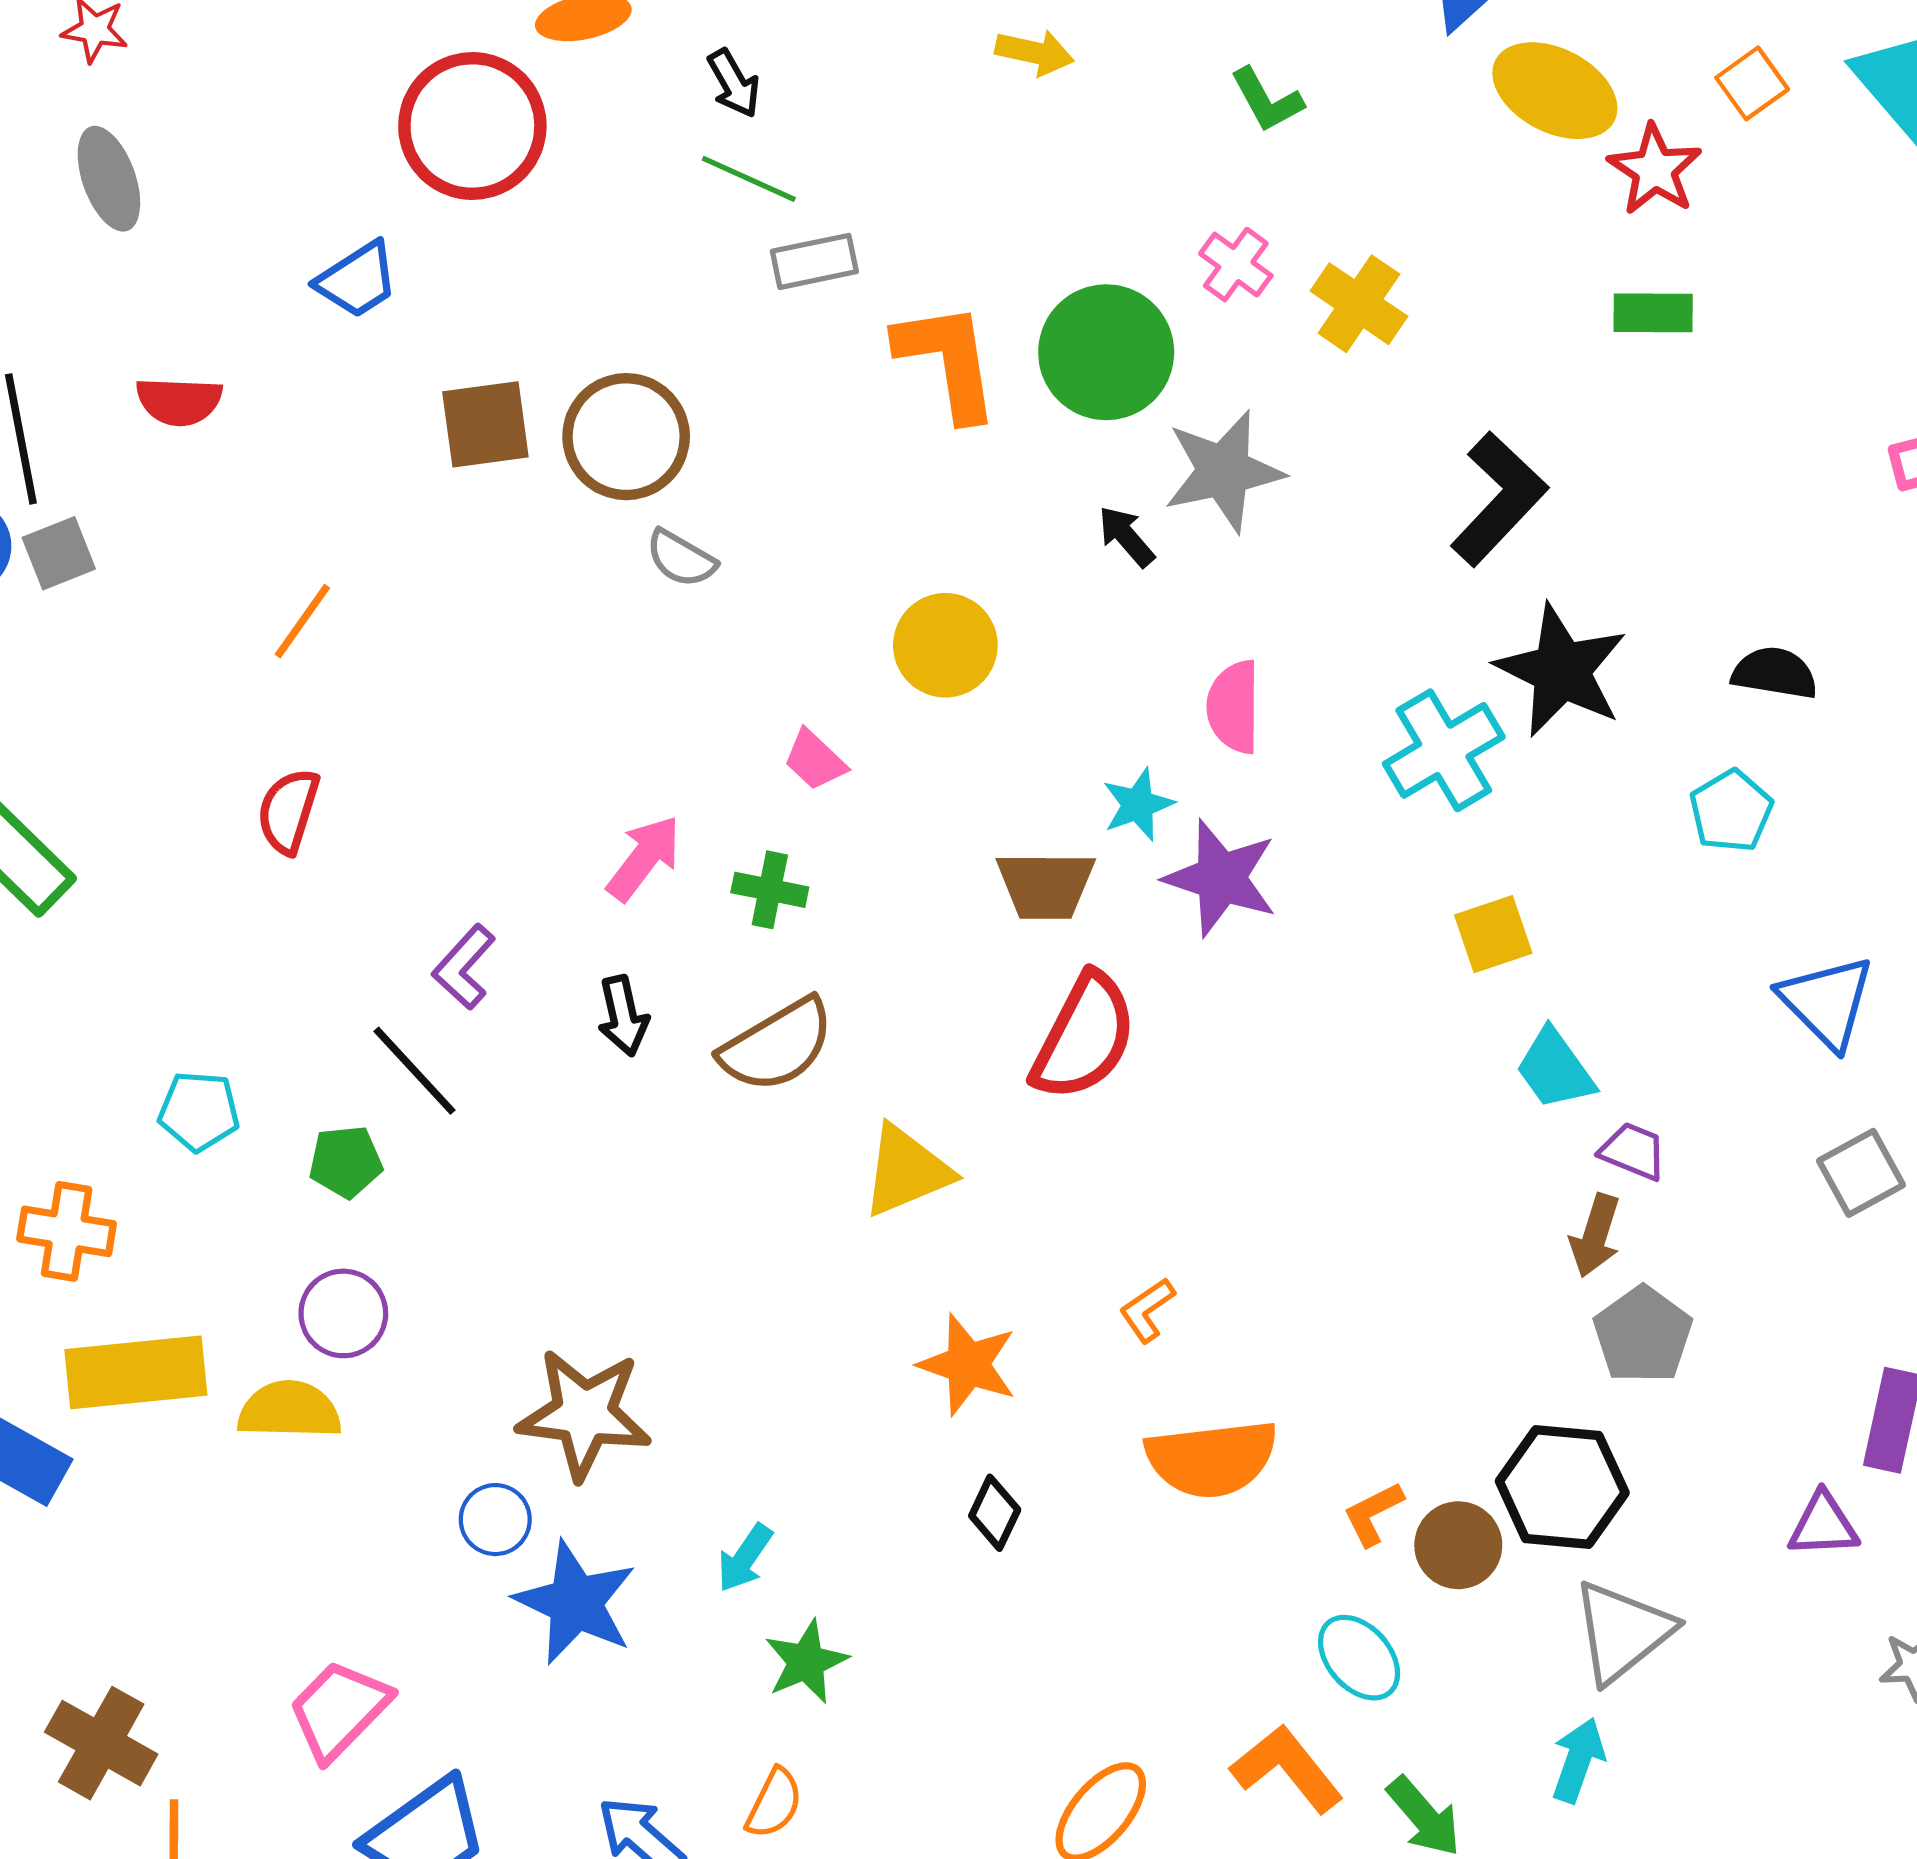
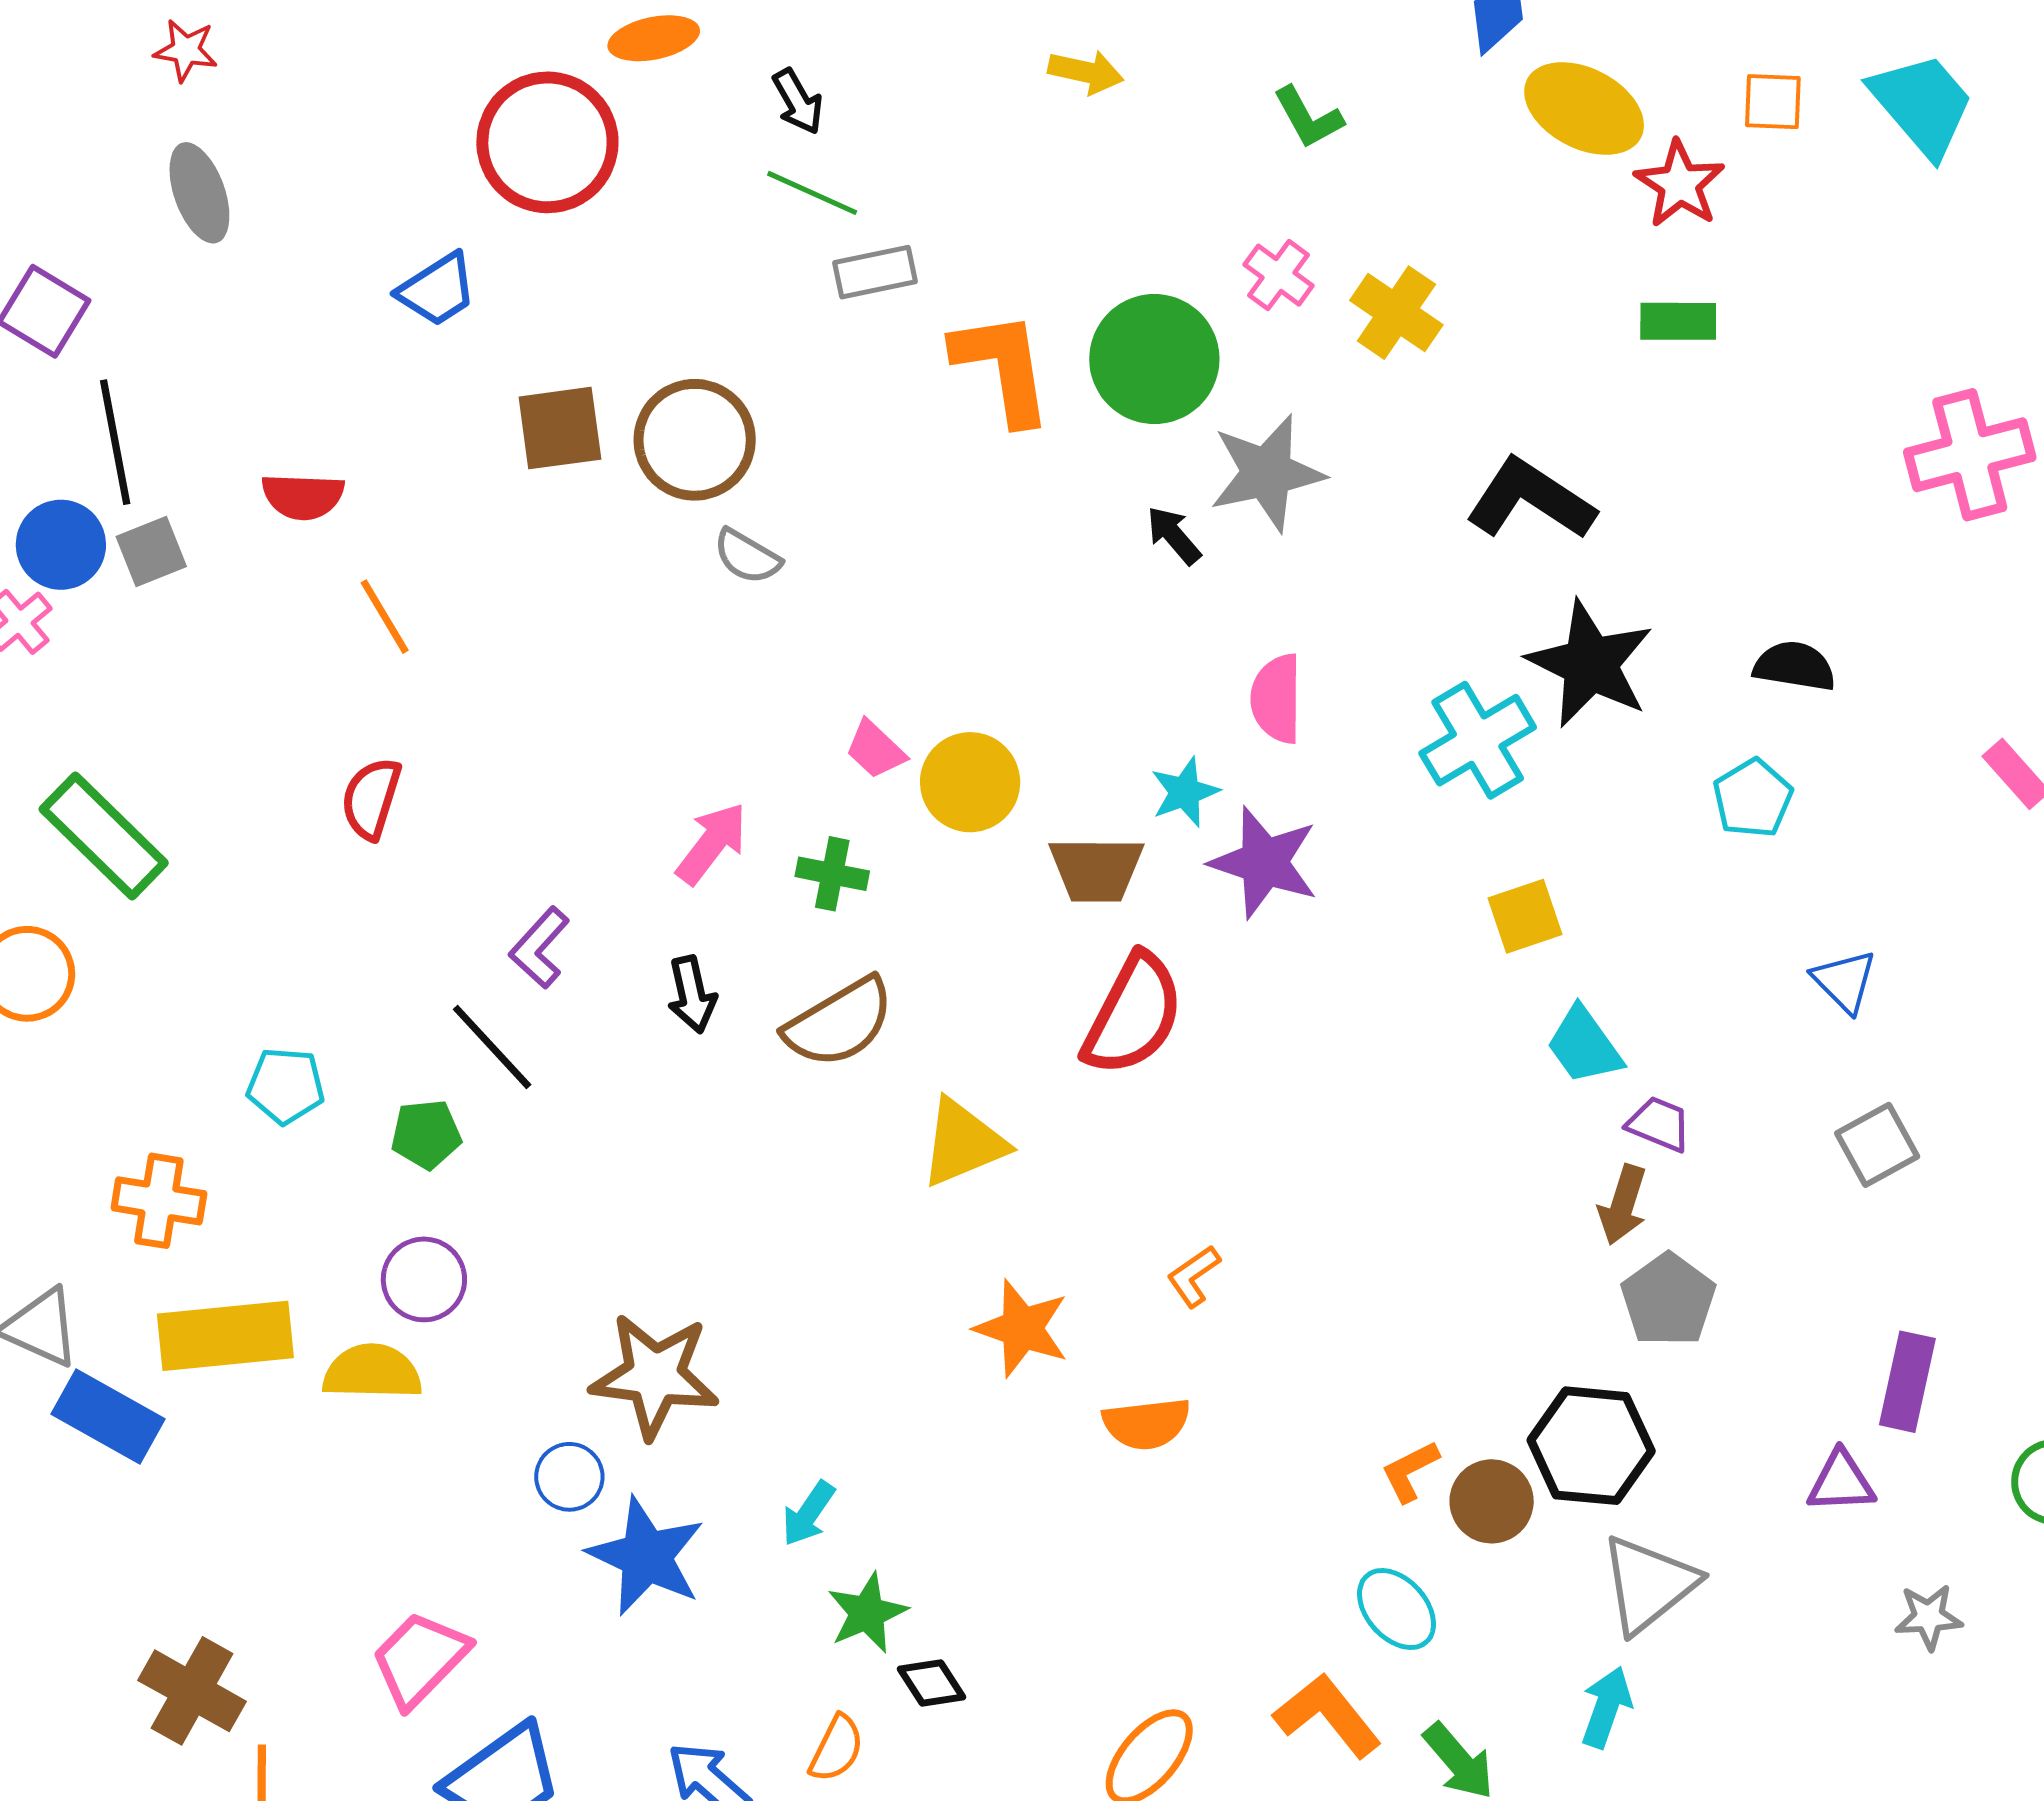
orange square: (1752, 83) -> (1773, 102), turned 38
red semicircle: (179, 401) -> (303, 496), moved
black L-shape: (1499, 499) -> (1530, 499), turned -100
orange line: (302, 621) -> (385, 617), turned -66
yellow circle: (945, 645) -> (970, 782), moved
blue triangle: (1827, 1002) -> (1844, 981), size x0.7
orange semicircle: (1212, 1459) -> (1146, 1424), moved, size x0.7
black diamond: (995, 1513) -> (931, 1683), moved, turned -58

